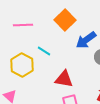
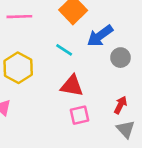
cyan line: (44, 51) -> (64, 50), moved

